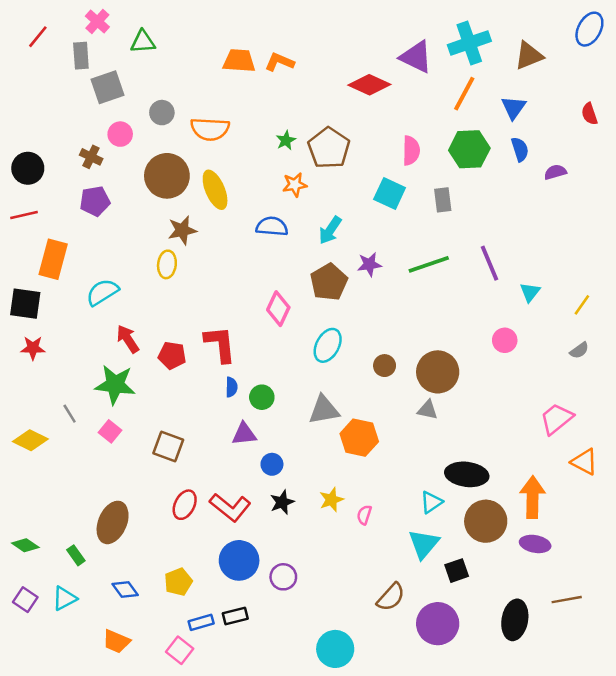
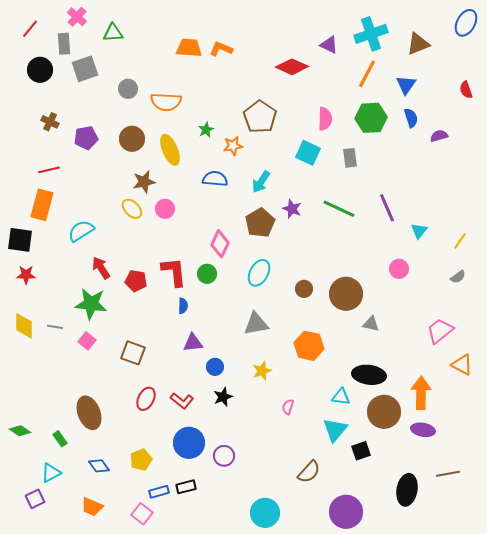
purple triangle: (416, 57) -> (329, 45), size x0.7
pink circle: (120, 134) -> (165, 209), moved
green star: (286, 140) -> (206, 130), moved
brown cross: (91, 157) -> (50, 122), moved
black circle: (28, 168) -> (40, 70), moved
brown circle: (167, 176) -> (132, 139), size x0.7
purple pentagon: (95, 201) -> (86, 138), moved
red line: (24, 215) -> (49, 170), moved
yellow ellipse: (167, 264) -> (132, 209), turned -50
purple star: (369, 264) -> (292, 209), turned 30
green line: (429, 264) -> (339, 209), turned 44
green circle: (262, 397) -> (207, 274), moved
gray triangle: (428, 410) -> (371, 324), moved
gray line: (70, 414) -> (55, 327), turned -49
orange hexagon: (359, 438) -> (309, 346), moved
yellow diamond: (30, 440) -> (24, 326), moved, turned 64
yellow star: (331, 500) -> (262, 371), moved
cyan triangle: (431, 502) -> (341, 397), turned 42
red L-shape: (230, 507) -> (182, 401), size x0.7
brown ellipse: (113, 522) -> (89, 413), turned -44
purple square: (25, 600) -> (35, 499), moved, turned 30
purple circle: (438, 624) -> (346, 512), moved

